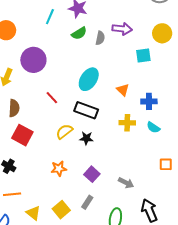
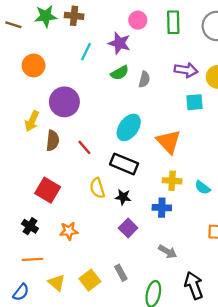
purple arrow: (122, 29) -> (186, 70), moved
orange triangle: (123, 90) -> (168, 142), size x1.6
blue cross: (149, 101) -> (162, 208), moved
brown semicircle: (14, 108) -> (53, 141), moved
yellow semicircle: (64, 132) -> (97, 188), turned -72
orange star: (59, 169) -> (69, 231), moved
purple square: (92, 174) -> (128, 228), moved
gray rectangle: (87, 202) -> (121, 273), turned -64

